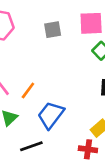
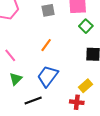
orange line: (28, 90) -> (46, 45), moved

